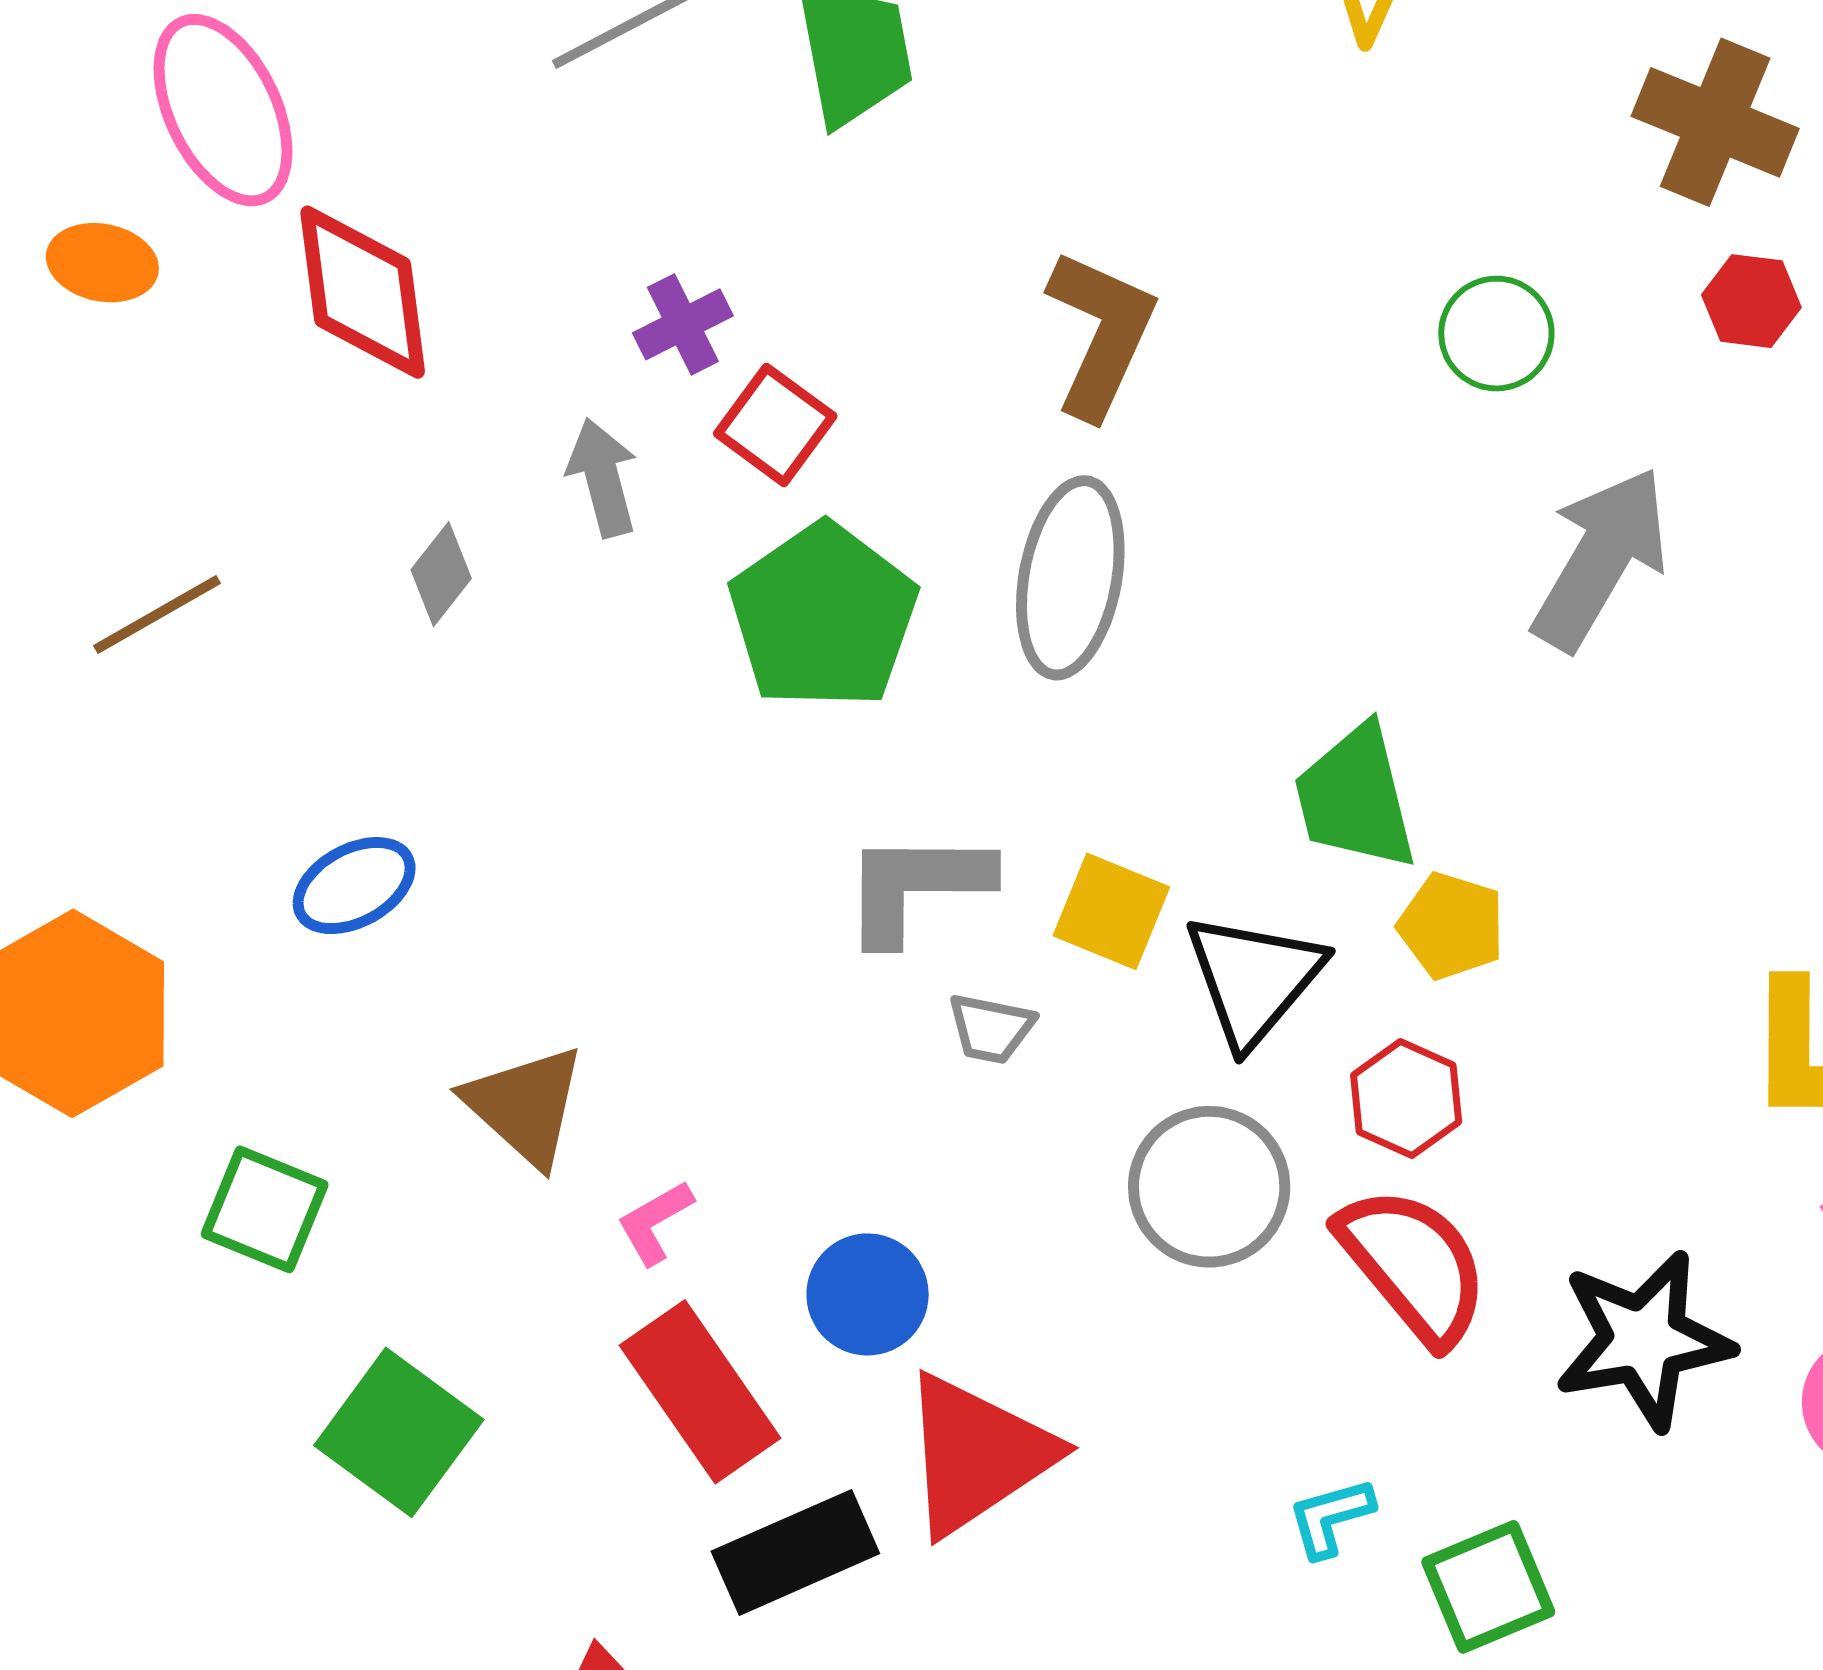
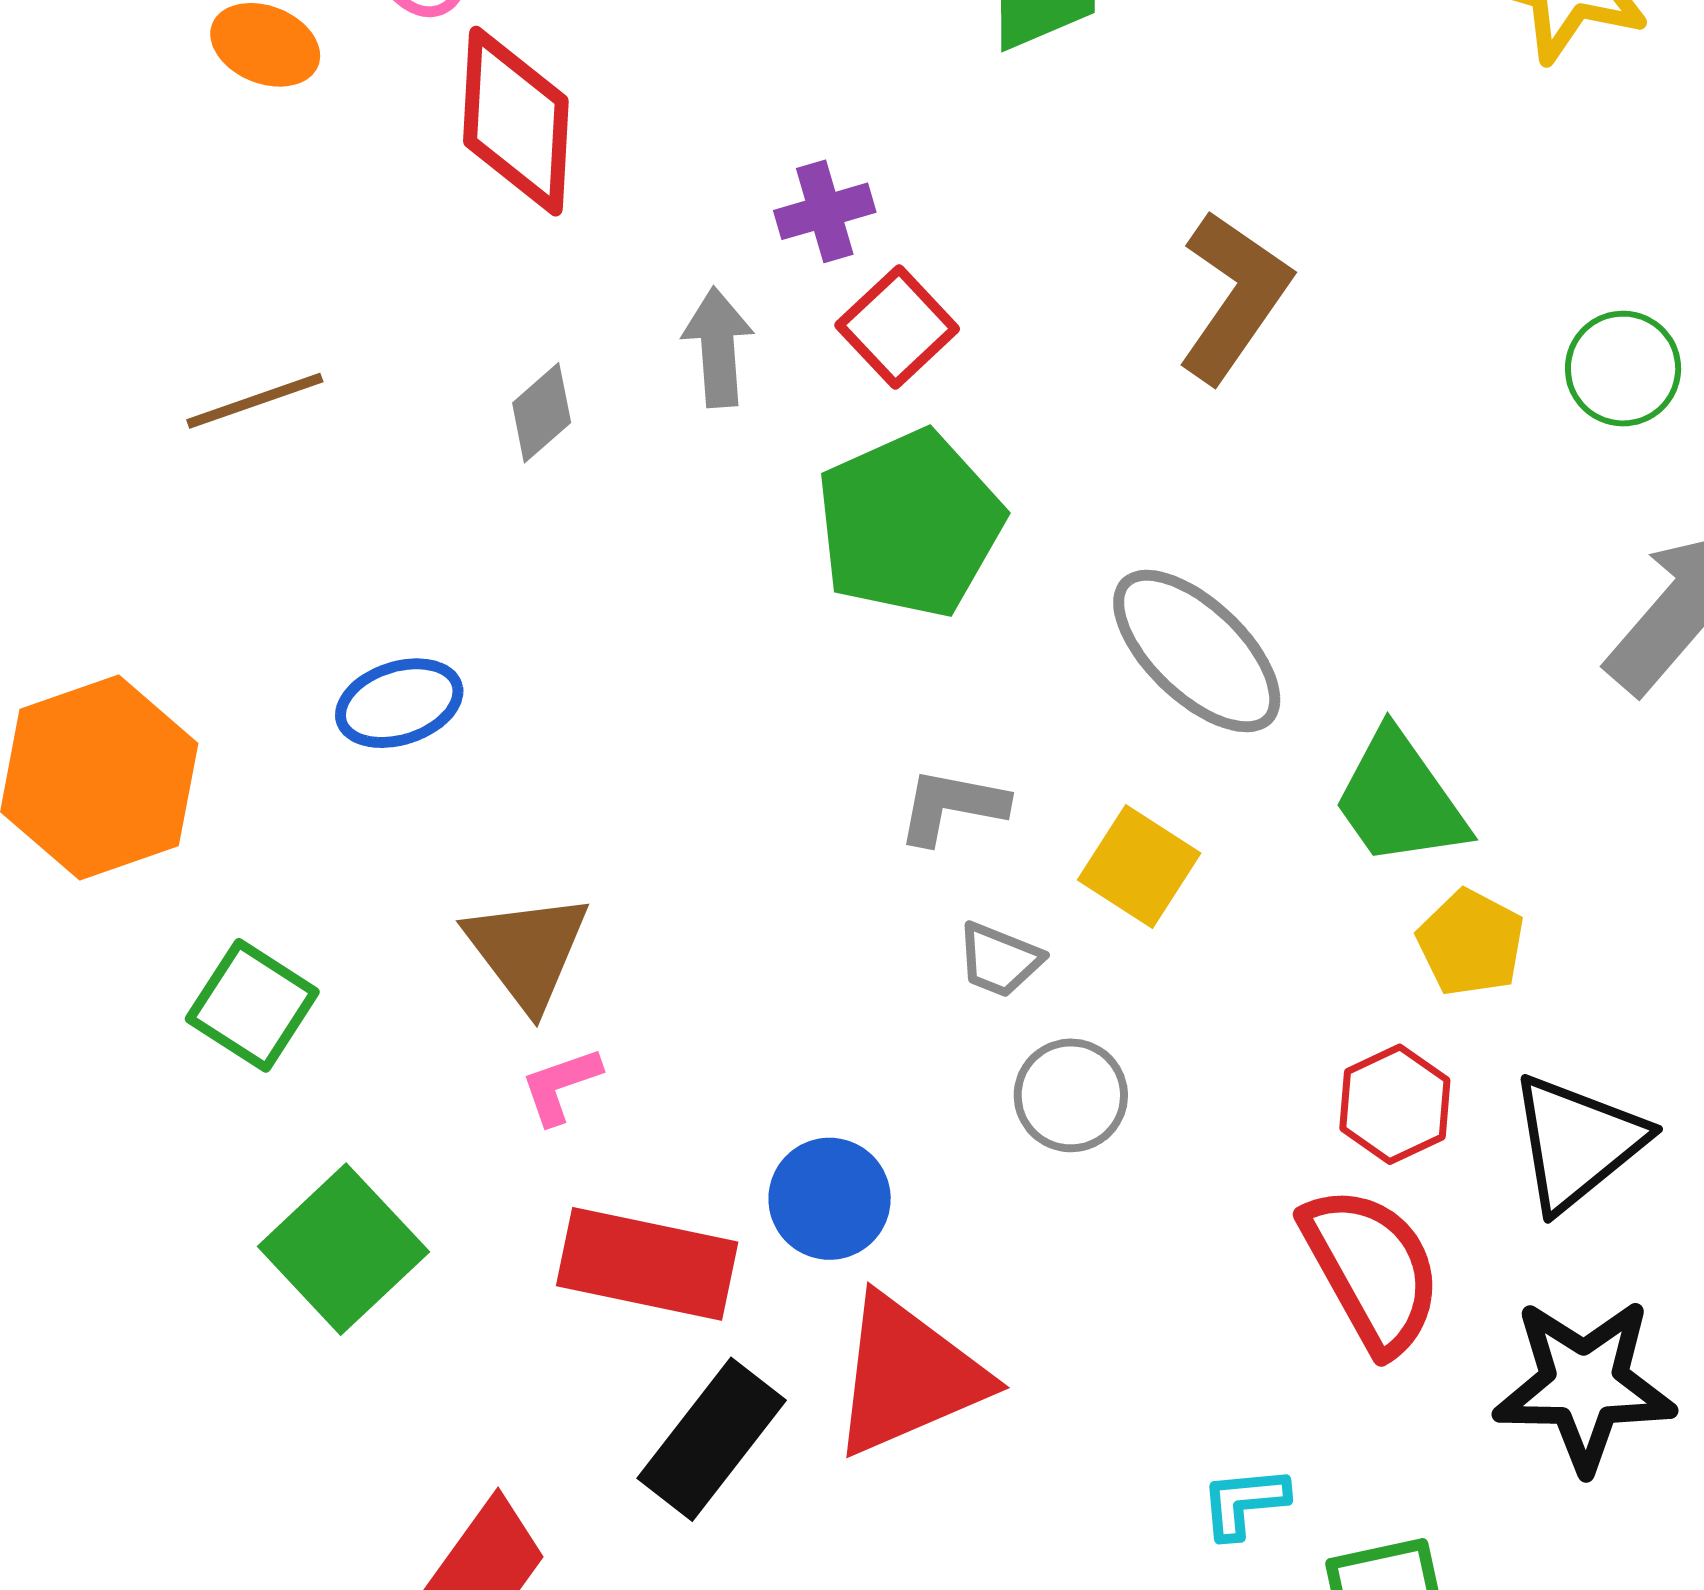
gray ellipse: (1070, 578) -> (1197, 651), moved, turned -67
green trapezoid: (1355, 798) -> (1400, 799), turned -32
gray L-shape: (916, 886) -> (952, 806), size x0.7
black triangle: (1254, 979) -> (1577, 1142), moved
gray circle: (1209, 1187) -> (1071, 1095), moved, size x0.7
pink L-shape: (655, 1222) -> (561, 1085), moved
red rectangle: (700, 1392) -> (647, 1264), turned -54
black rectangle: (795, 1552) -> (712, 1439), turned -39

